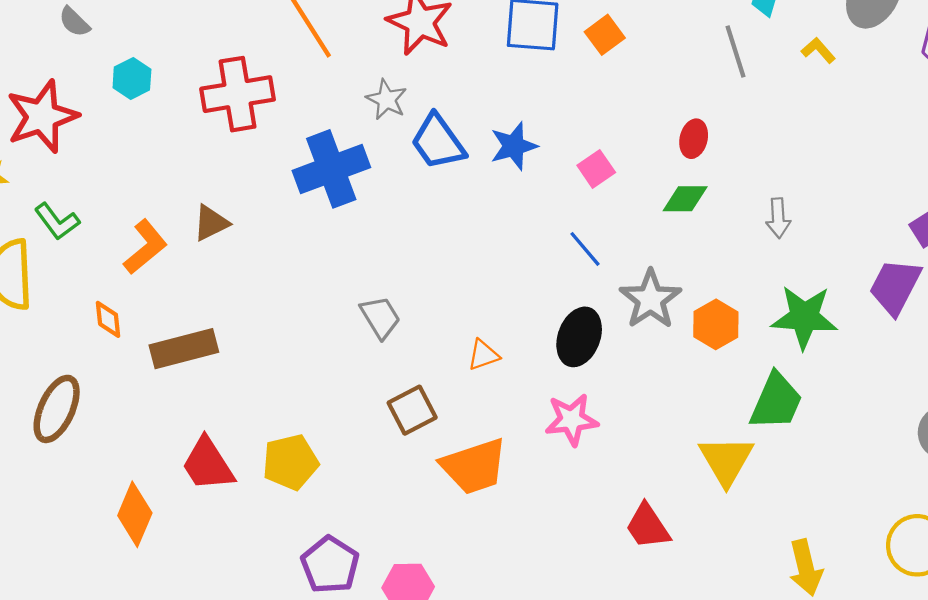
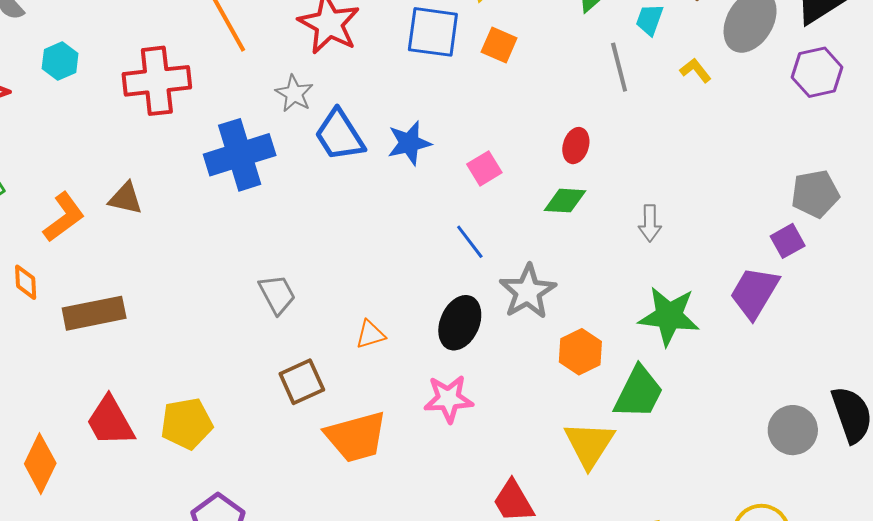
orange square: (605, 35) -> (499, 45), turned -33
brown triangle: (211, 223) -> (126, 198), turned 36
orange hexagon: (716, 324) -> (580, 352), moved

